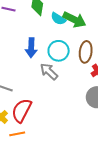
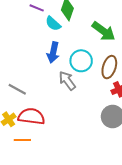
cyan semicircle: (58, 19) -> (53, 24), moved
red semicircle: (22, 111) -> (31, 116), turned 60

